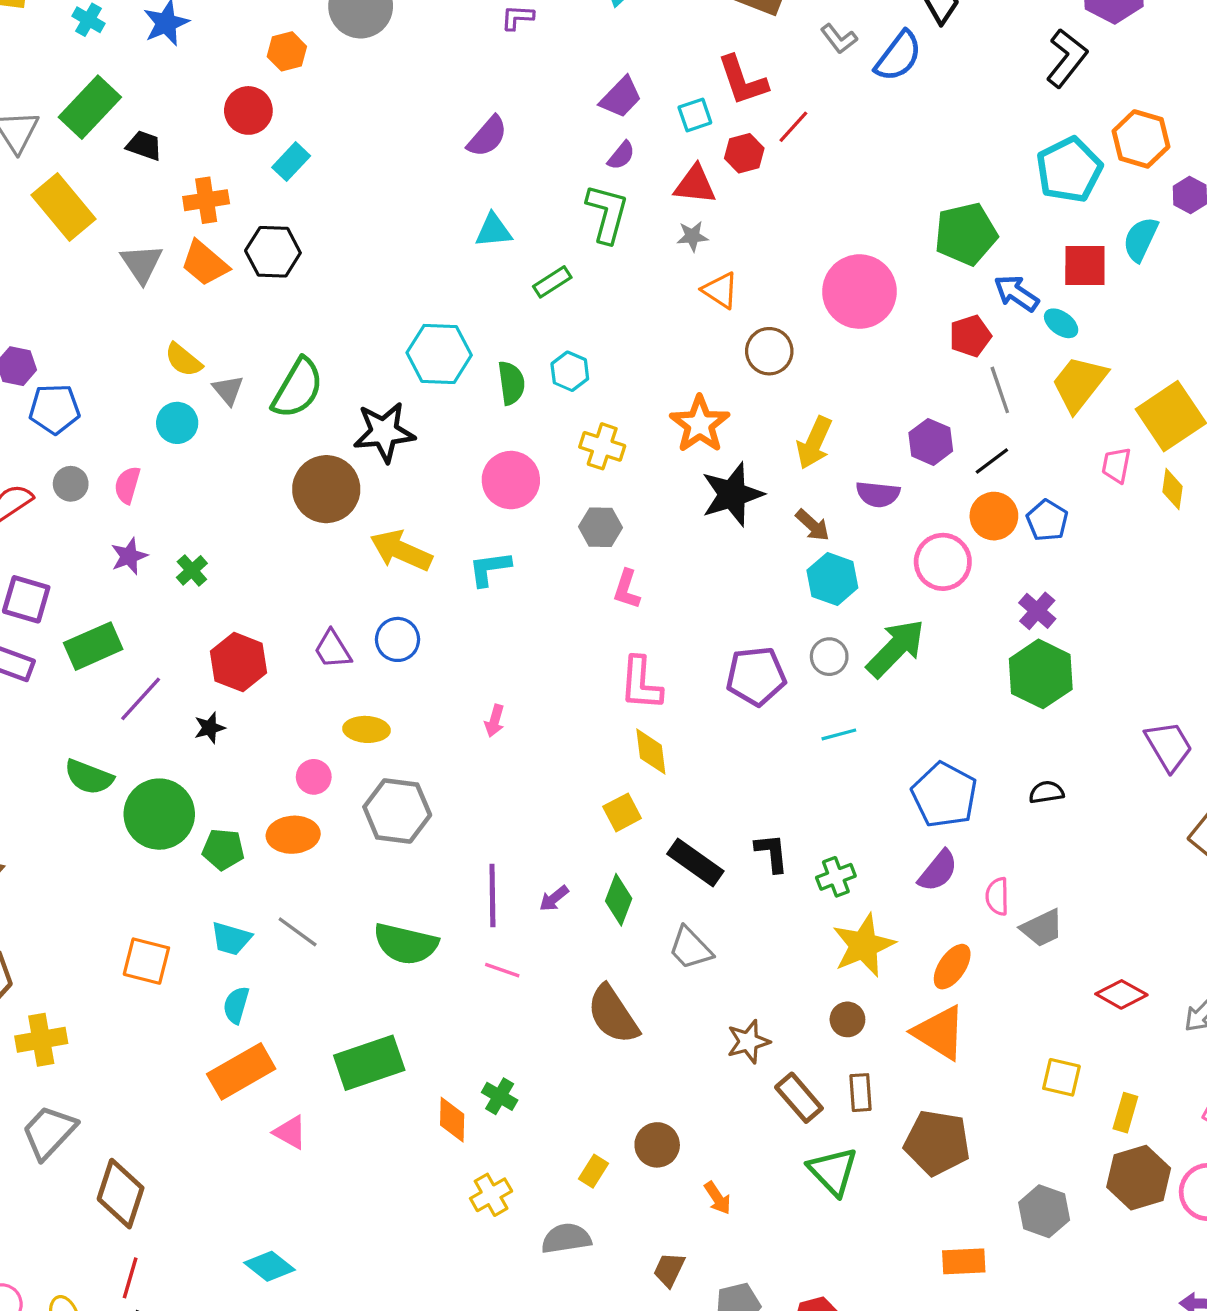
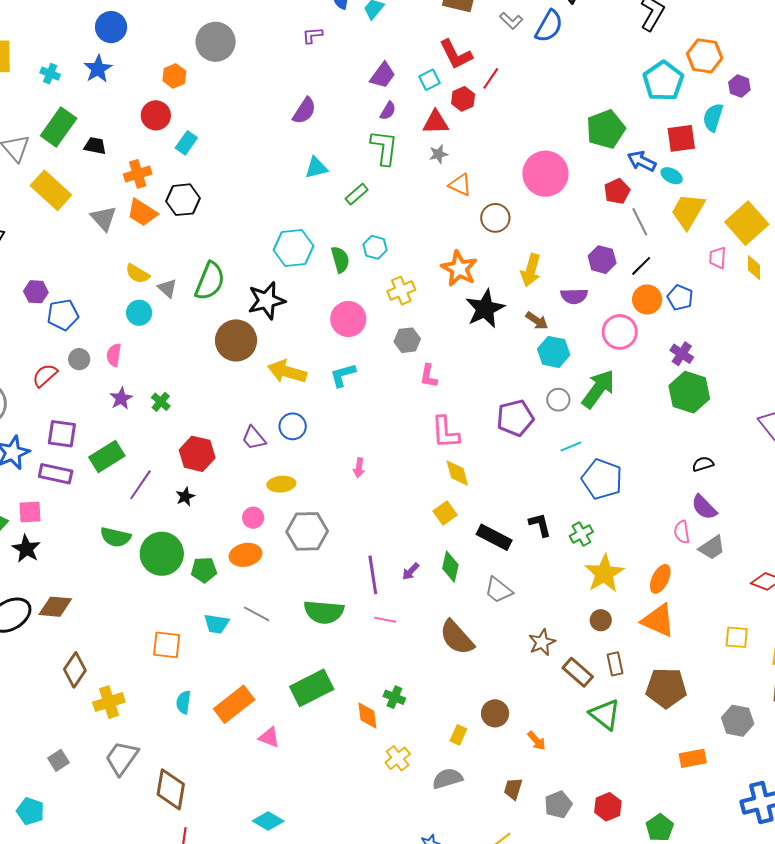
yellow cross: (602, 446) -> (401, 291), turned -32
blue pentagon: (944, 795) -> (602, 479), moved
purple semicircle: (938, 871) -> (704, 507), moved, turned 104
cyan semicircle: (236, 1005) -> (184, 702), moved

